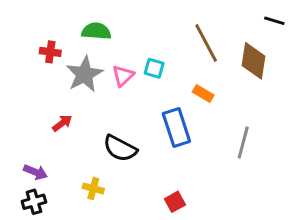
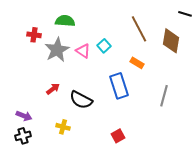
cyan square: (154, 68) -> (104, 46), turned 32
pink triangle: (123, 76) -> (83, 51), turned -42
red arrow: (62, 123) -> (53, 89), moved

